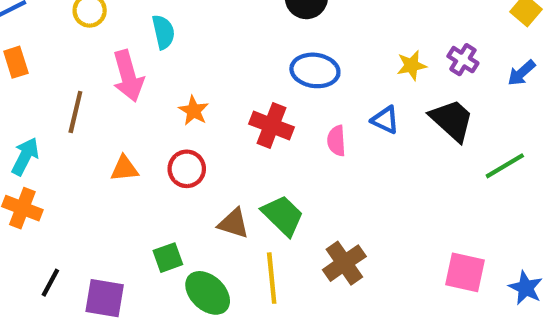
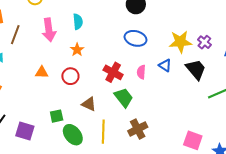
cyan semicircle: (163, 32) -> (78, 22), moved
yellow star: (412, 65) -> (180, 42), size x1.6
brown line: (75, 112) -> (15, 35), moved
red cross: (271, 125) -> (113, 72), moved
green trapezoid: (283, 215) -> (124, 97), moved

